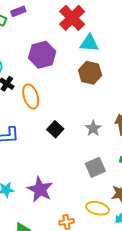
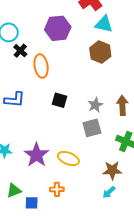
black square: (55, 129) -> (59, 100), turned -35
gray square: (95, 167) -> (92, 128), moved
yellow ellipse: (98, 208) -> (68, 159), moved

